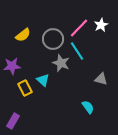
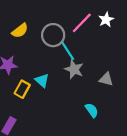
cyan line: (77, 51) -> (67, 51), moved
gray star: (61, 63) -> (74, 69), moved
yellow rectangle: (25, 88) -> (22, 89), turned 56

